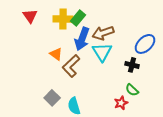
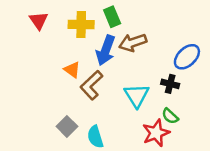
green rectangle: (78, 18) -> (112, 17), moved, turned -63
cyan triangle: (102, 52) -> (137, 95), moved
red star: (121, 103) -> (156, 133), size x1.5

